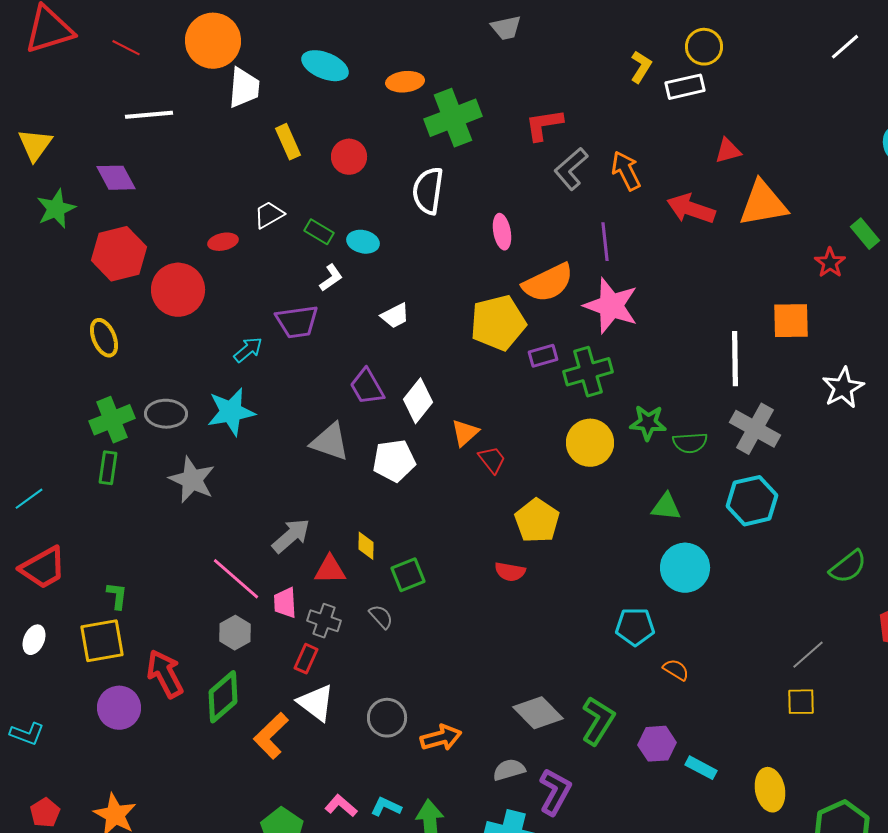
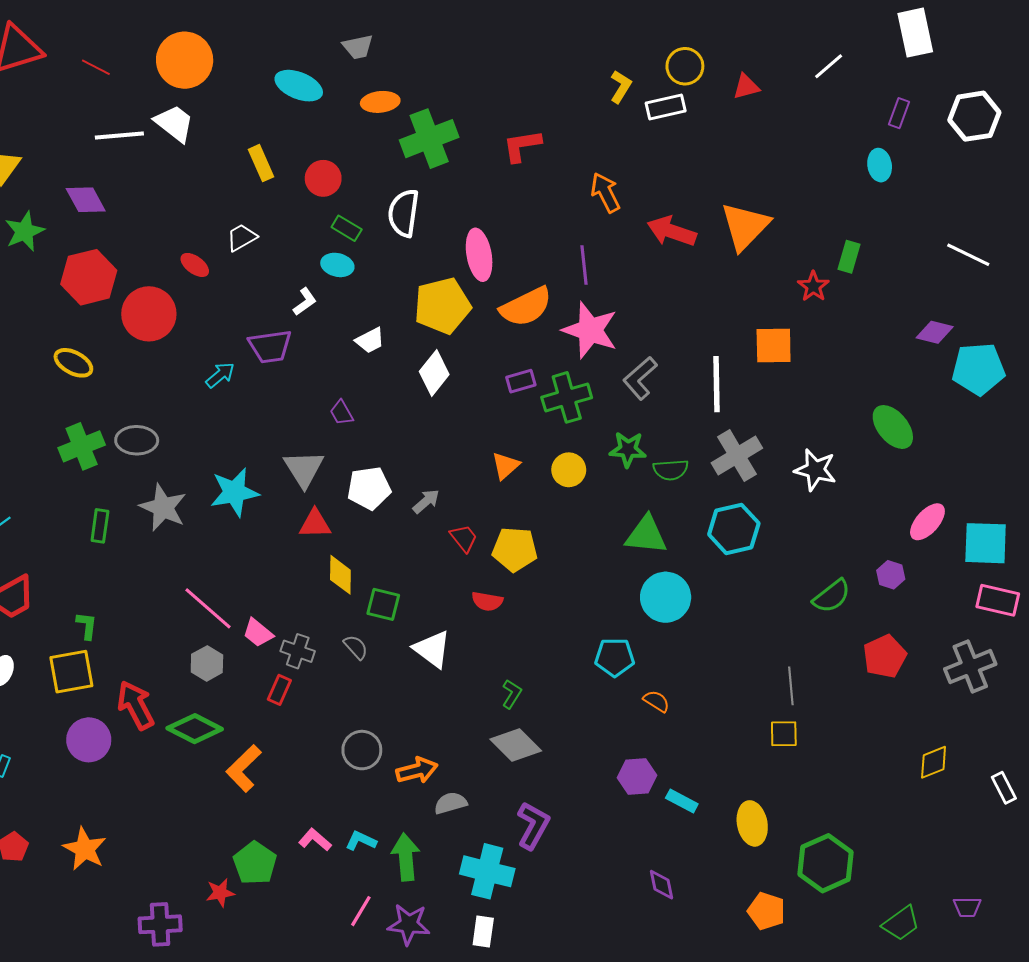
gray trapezoid: (506, 28) -> (358, 47), moved
white trapezoid: (244, 88) -> (174, 123), moved, turned -57
red triangle: (728, 151) -> (746, 87), moved
gray L-shape: (571, 169) -> (640, 378), moved
orange triangle: (763, 204) -> (745, 226), turned -36
green rectangle: (319, 232) -> (347, 228), moved
pink ellipse: (502, 232) -> (479, 255), size x1.4
green rectangle: (865, 234) -> (849, 257), turned 56
red ellipse: (223, 242) -> (195, 265), turned 48
yellow pentagon: (498, 323) -> (442, 306), moved
yellow ellipse: (104, 338) -> (73, 363), turned -39
purple trapezoid: (367, 387) -> (341, 413), size x0.7
white star: (843, 388) -> (815, 470), moved, turned -30
white diamond: (418, 401) -> (434, 373), moved
cyan star: (231, 412) -> (234, 492), moved
gray cross: (755, 429) -> (737, 456), turned 30
orange triangle: (465, 433) -> (506, 466), moved
gray triangle: (330, 442) -> (304, 469), turned 39
yellow circle: (590, 443) -> (569, 470), size x0.7
red trapezoid: (492, 460) -> (464, 538), moved
green rectangle: (108, 468) -> (100, 526), moved
green triangle: (666, 507) -> (646, 535), size x1.4
yellow pentagon: (537, 521) -> (515, 549), turned -30
gray arrow: (291, 536) -> (426, 501), moved, size x0.7
yellow diamond: (366, 546) -> (340, 575), size x1.4
red triangle: (330, 570) -> (315, 524), moved
green square: (408, 575) -> (383, 604), turned 36
pink trapezoid: (285, 603) -> (258, 633), turned -48
gray line: (808, 655) -> (791, 686), turned -54
green diamond: (223, 697) -> (195, 729), turned 68
white triangle: (316, 703) -> (432, 649), moved
green L-shape: (598, 721) -> (512, 694), moved, size x0.6
gray semicircle: (509, 770) -> (451, 803), moved

